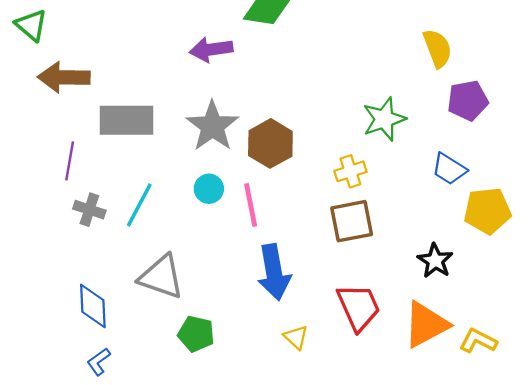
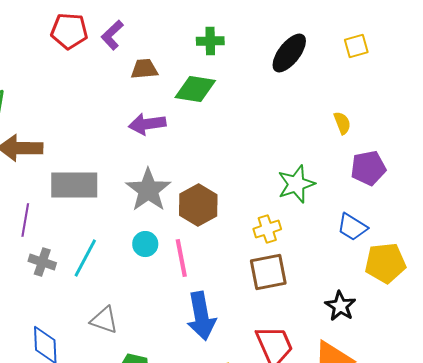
yellow semicircle: (438, 48) -> (342, 123), size x0.7
gray triangle: (161, 277) -> (104, 320), size x0.7

